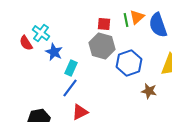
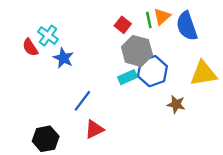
red square: (104, 24) -> (123, 25), turned 32
gray hexagon: (102, 46) -> (137, 51), moved
cyan rectangle: (71, 68) -> (127, 77), moved, turned 42

